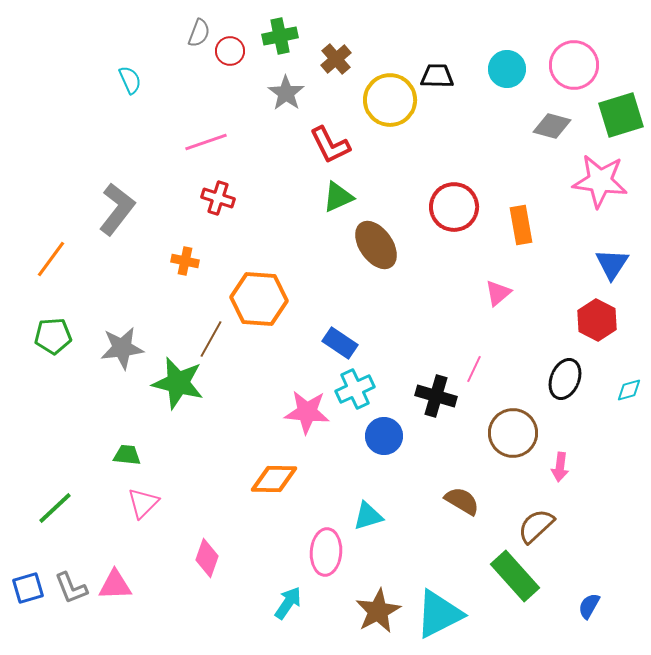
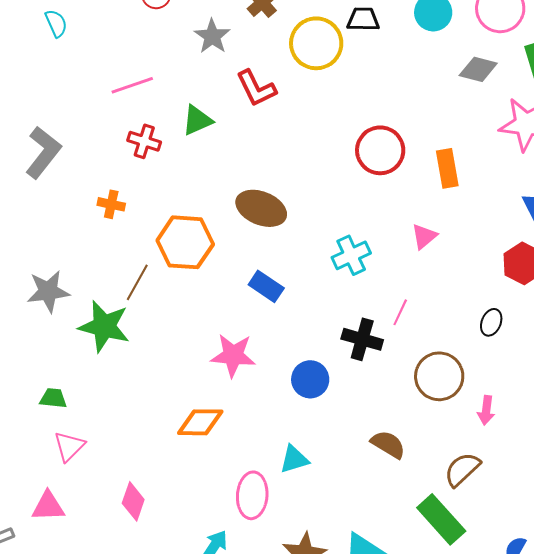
green triangle: (338, 197) -> (197, 120), moved
brown ellipse: (376, 245) -> (261, 208), moved, turned -33
black ellipse: (565, 379) -> (491, 322), size x0.7
cyan cross: (355, 389) -> (351, 255), moved
pink triangle: (115, 585) -> (48, 506), moved

